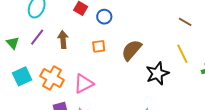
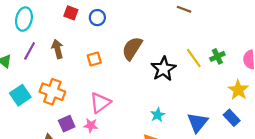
orange square: (99, 46) -> (94, 59), moved
yellow line: (182, 54) -> (194, 58), moved
pink triangle: (84, 84) -> (100, 103), moved

